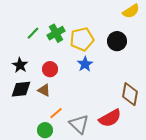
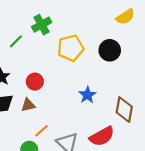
green cross: (56, 33) -> (42, 25), moved
blue star: (85, 64) -> (87, 95), moved
brown triangle: (44, 90) -> (28, 105), turned -40

